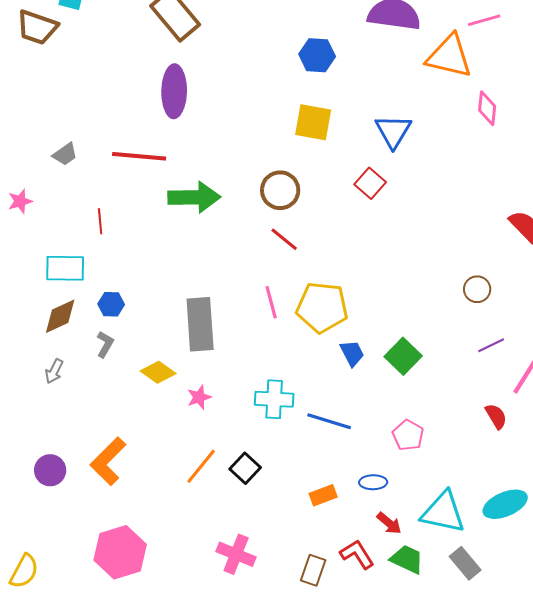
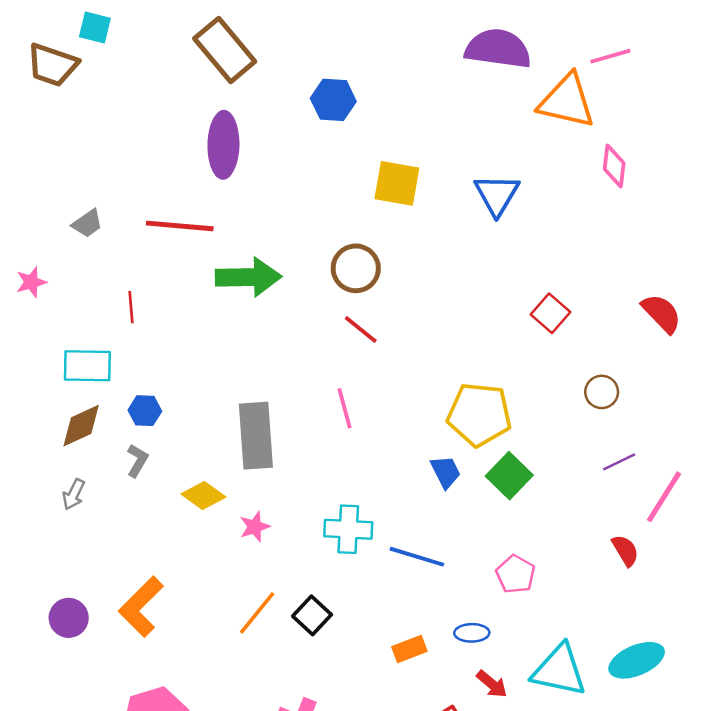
blue hexagon: (317, 55) -> (333, 100), moved
red square: (370, 183) -> (550, 313), moved
yellow pentagon: (322, 307) -> (479, 414), moved

